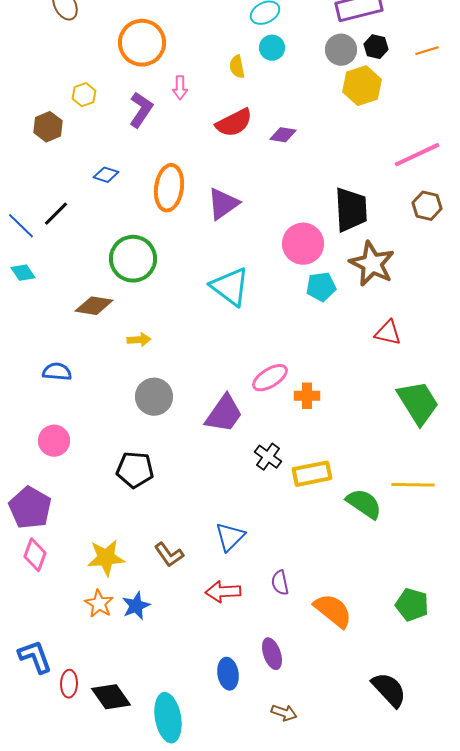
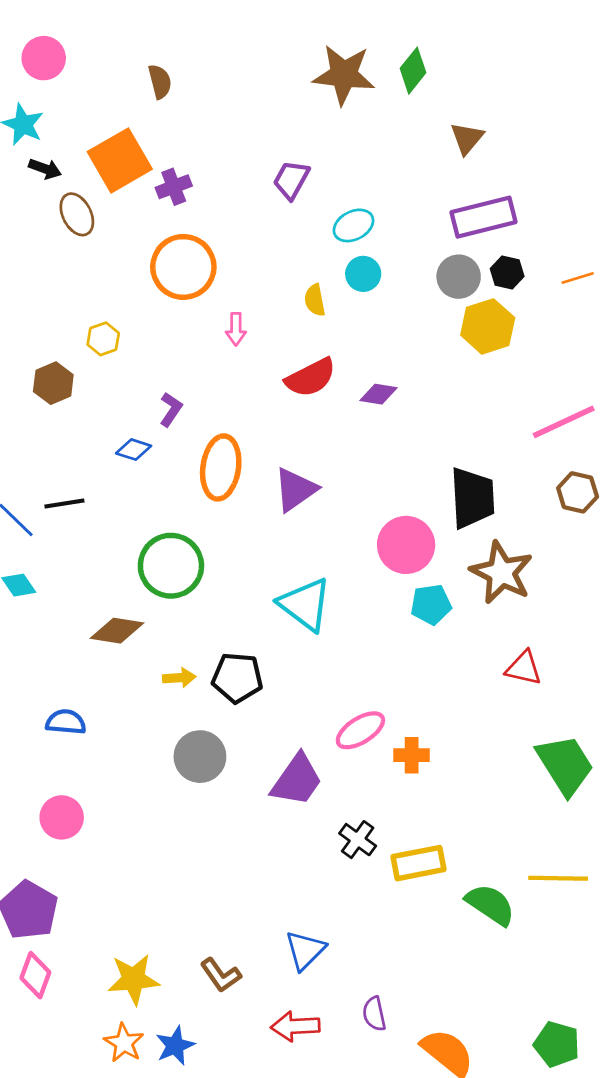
purple L-shape: (141, 110) -> (171, 409), moved, size x0.7
black line: (56, 214) -> (64, 503), turned 36
black pentagon: (135, 470) -> (237, 678), moved

